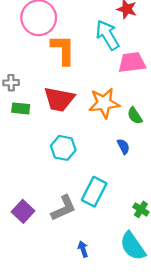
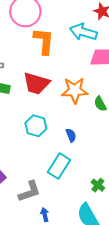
cyan arrow: (107, 35) -> (83, 32), turned -48
blue semicircle: (123, 146) -> (71, 135), moved
gray L-shape: (64, 208) -> (30, 191), moved

